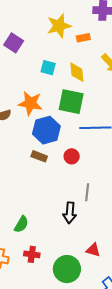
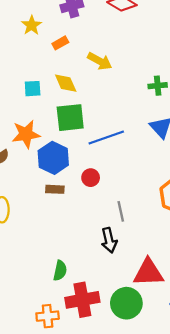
yellow star: (59, 26) -> (32, 25), moved, size x0.7
red triangle: (93, 250) -> (148, 273), size x1.8
red cross: (32, 254) -> (82, 300), size x1.8

